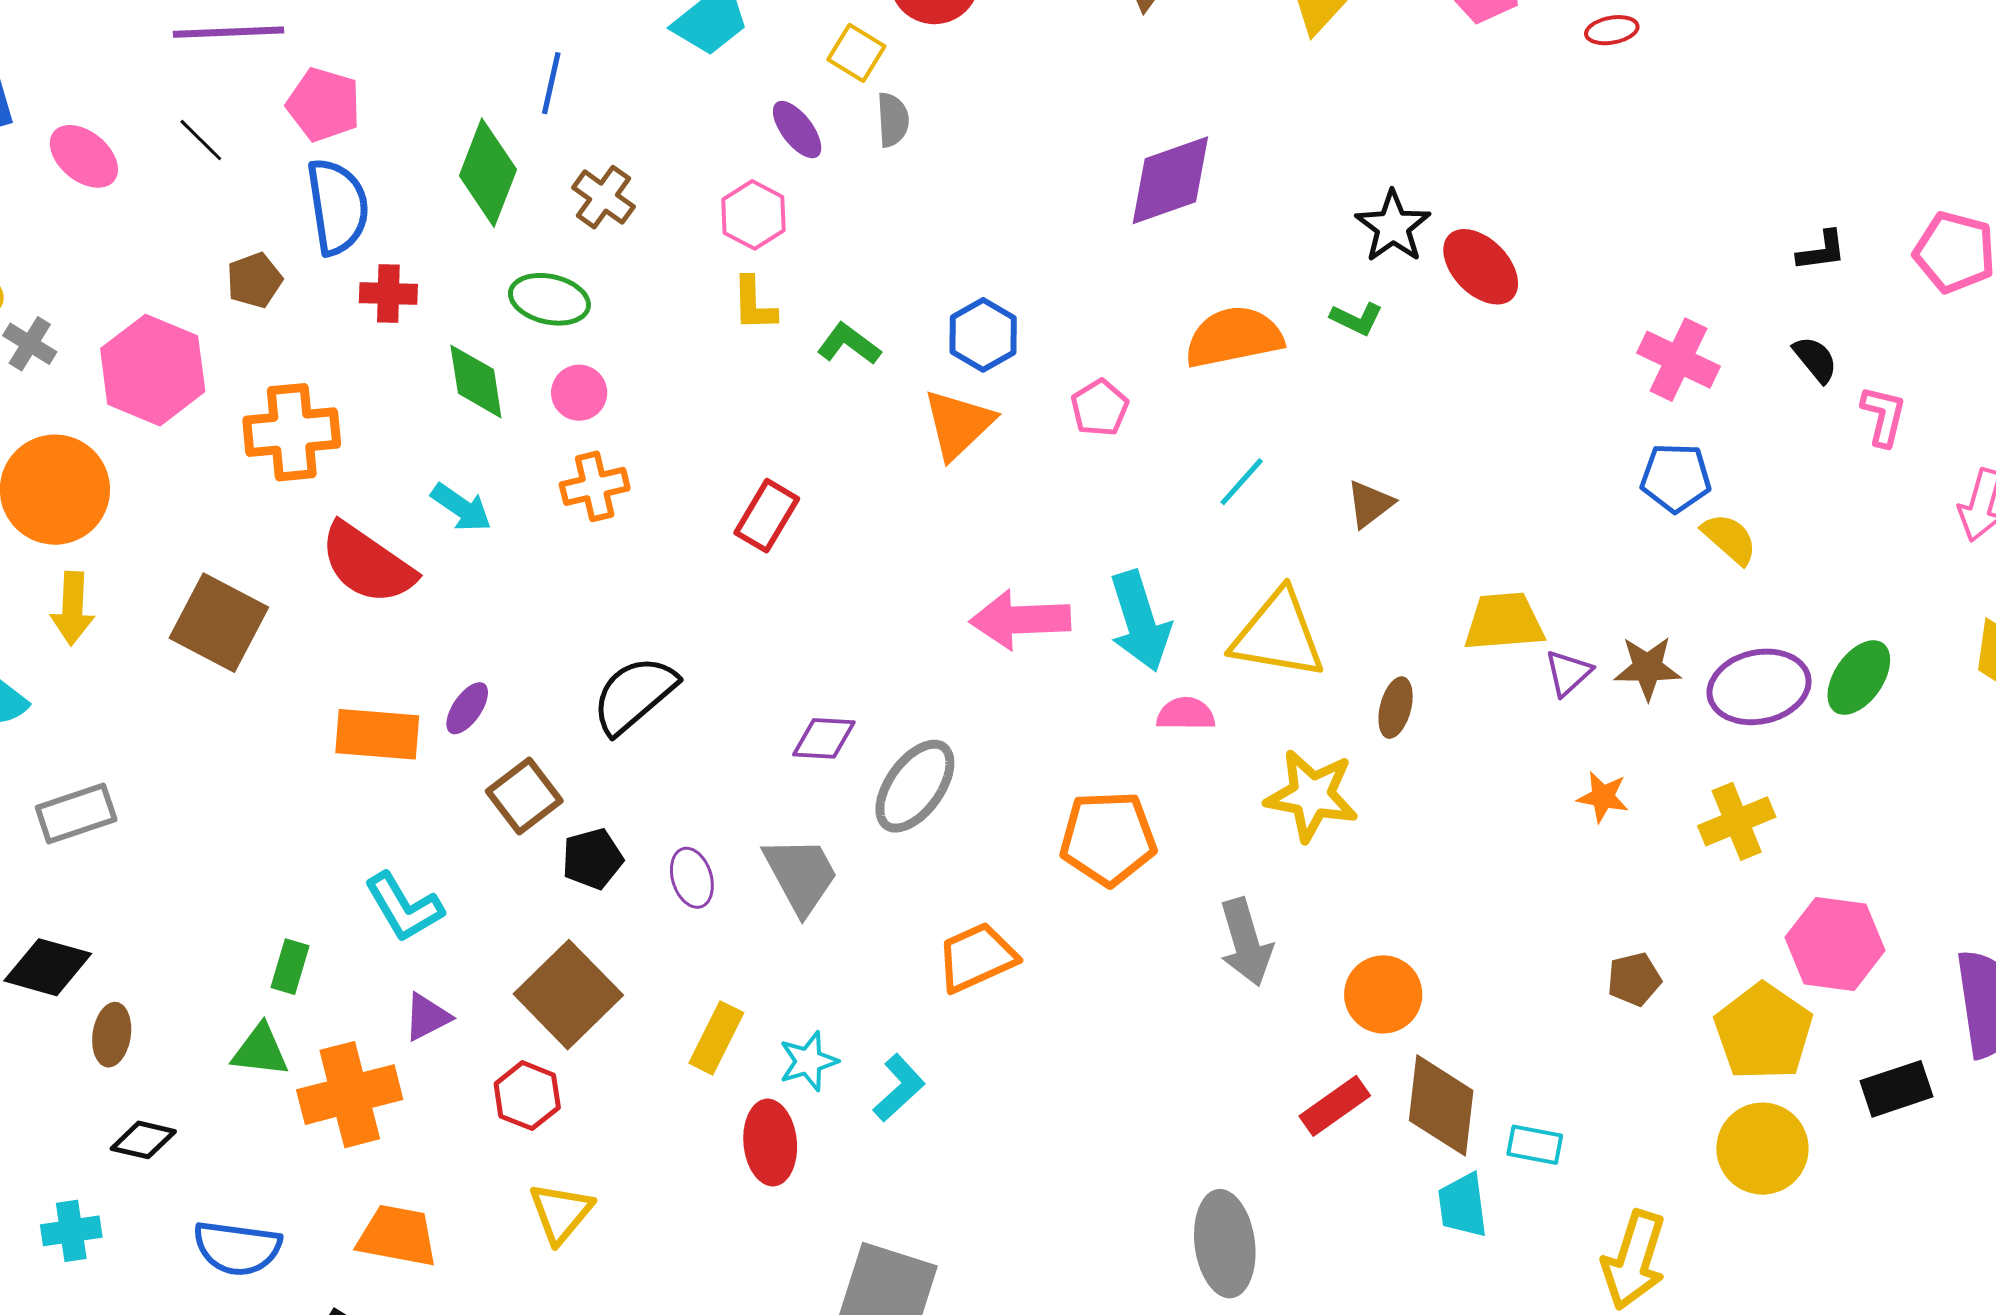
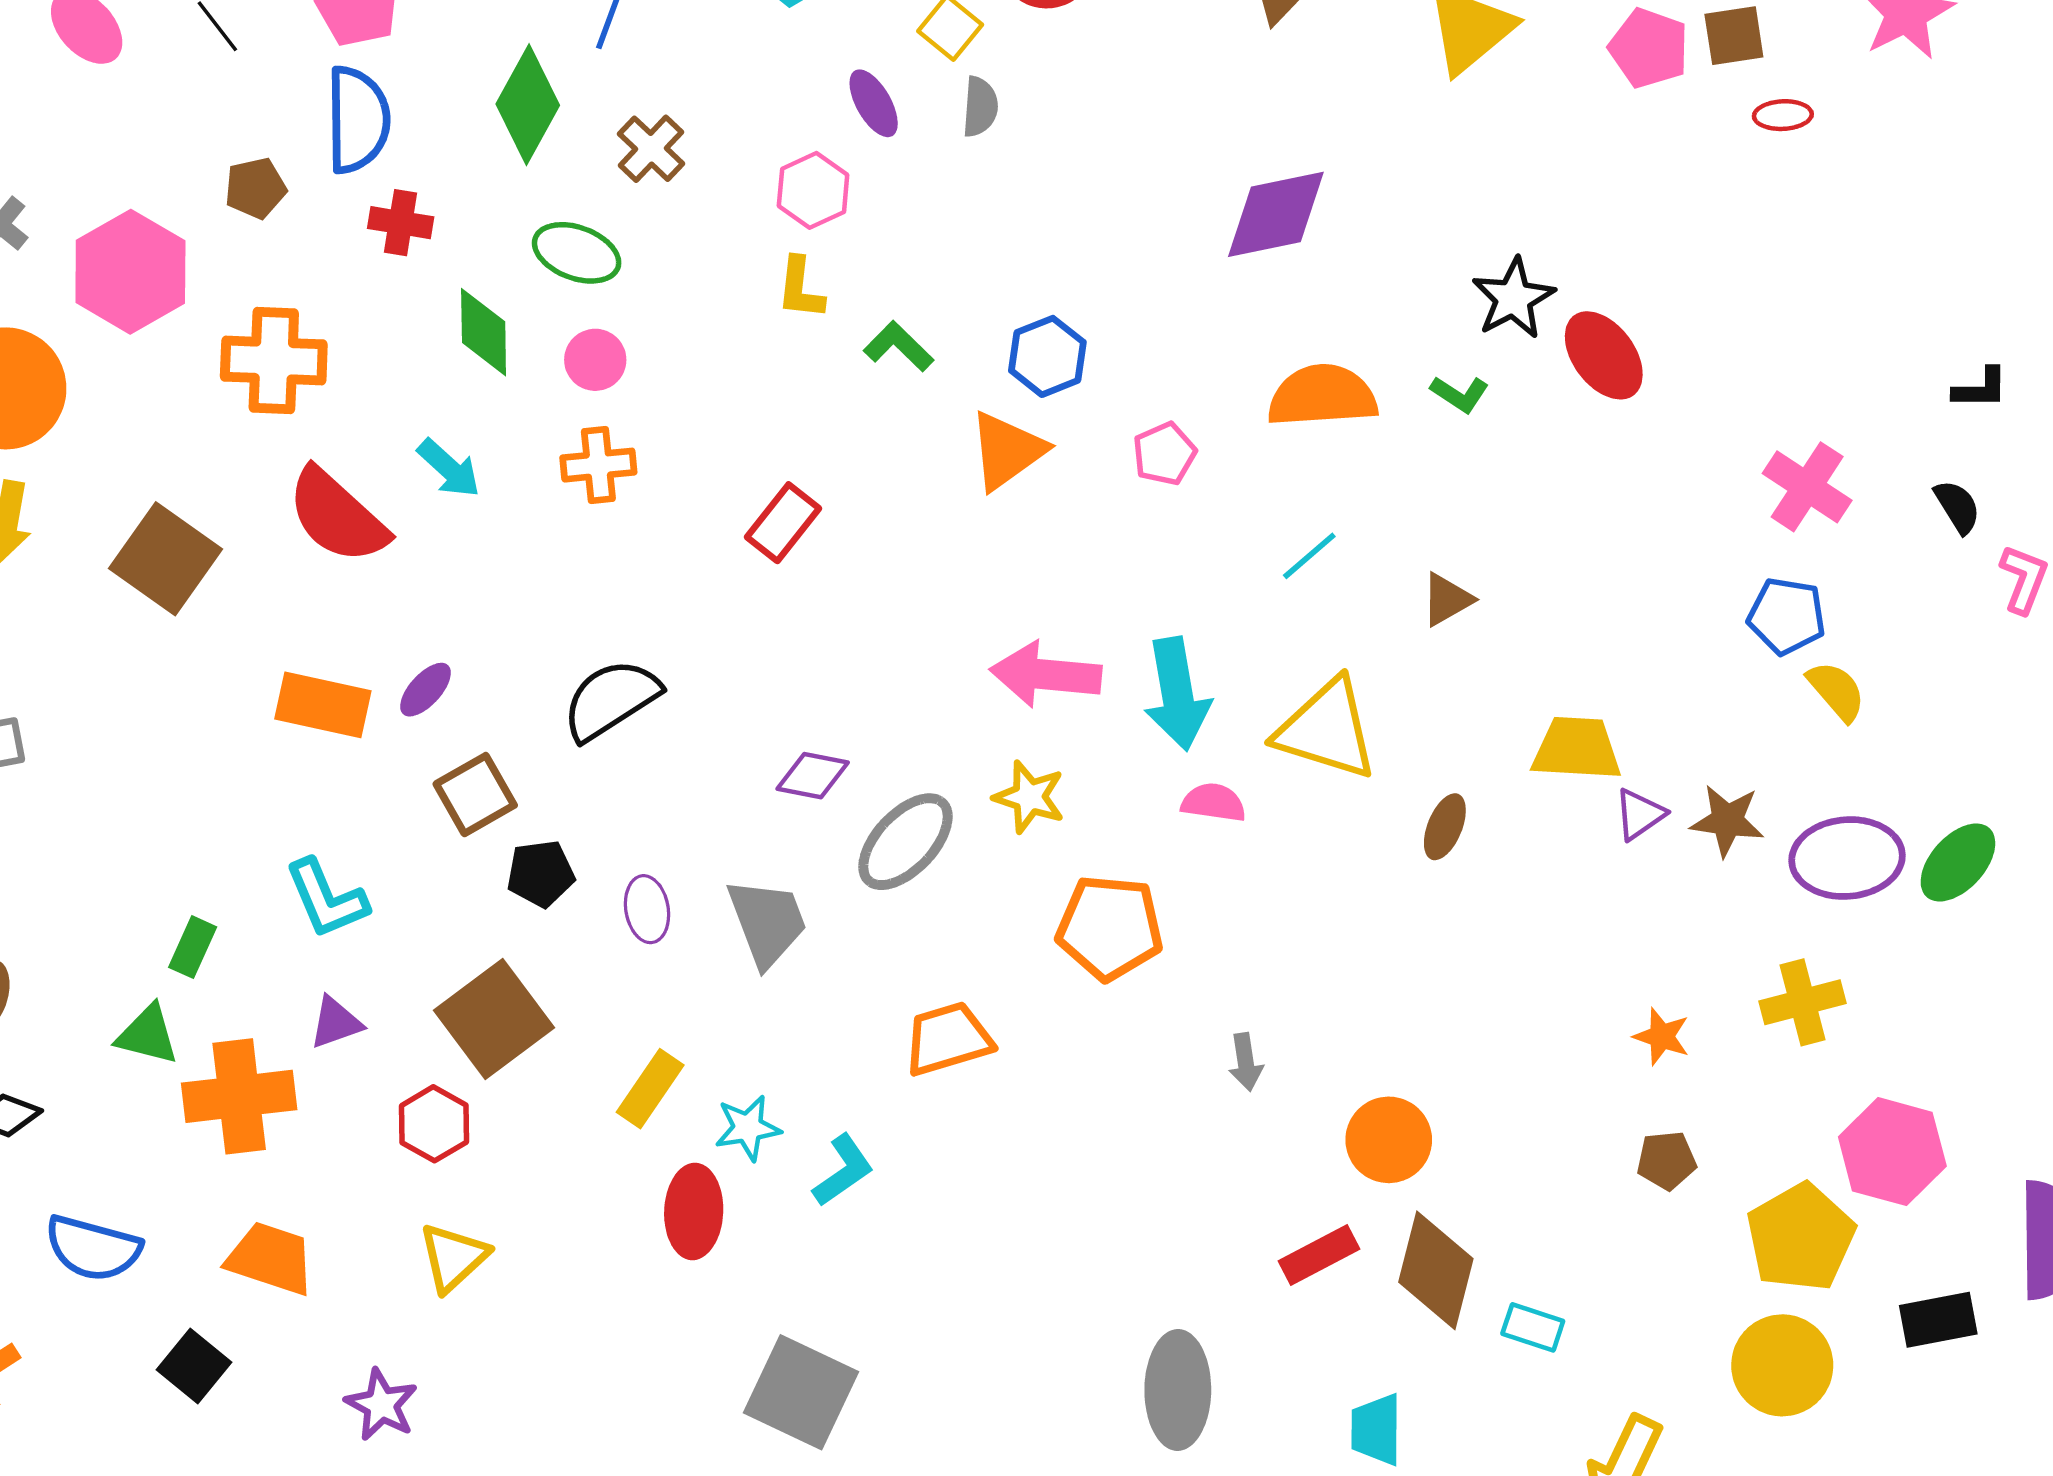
yellow star: (1312, 795) -> (1029, 797), moved, size x0.7
orange star: (1603, 797) -> (1662, 1036), moved
gray arrow: (1246, 942) -> (1246, 1062), size x0.6
cyan trapezoid: (1463, 1205) -> (1376, 1430), moved

